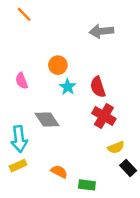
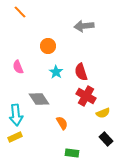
orange circle: (58, 65) -> (48, 46), moved
yellow semicircle: (116, 147) -> (103, 113), moved
orange semicircle: (59, 172) -> (62, 123), moved, turned 32

